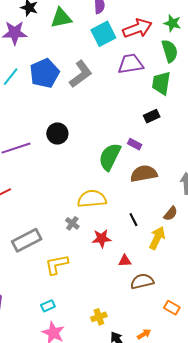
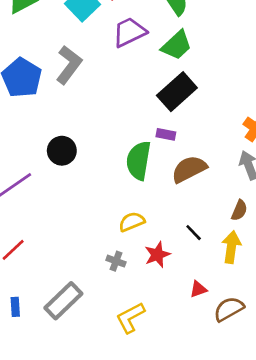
green trapezoid: (161, 83) -> (177, 45), turned -125
black rectangle: (152, 116) -> (177, 92), size x1.8
yellow semicircle: (92, 199) -> (132, 222), size x0.7
red star: (102, 238) -> (157, 255), moved
yellow L-shape: (57, 265) -> (130, 318), moved

